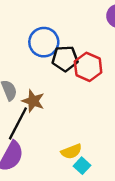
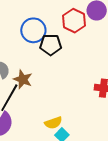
red hexagon: (88, 67) -> (74, 21), moved

